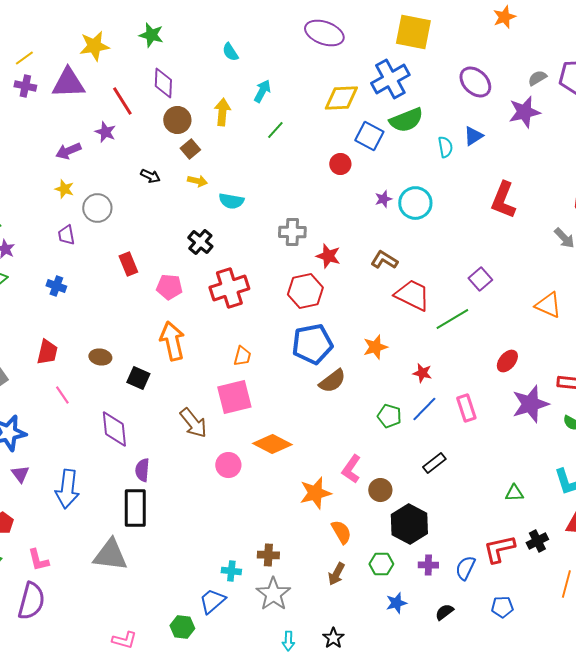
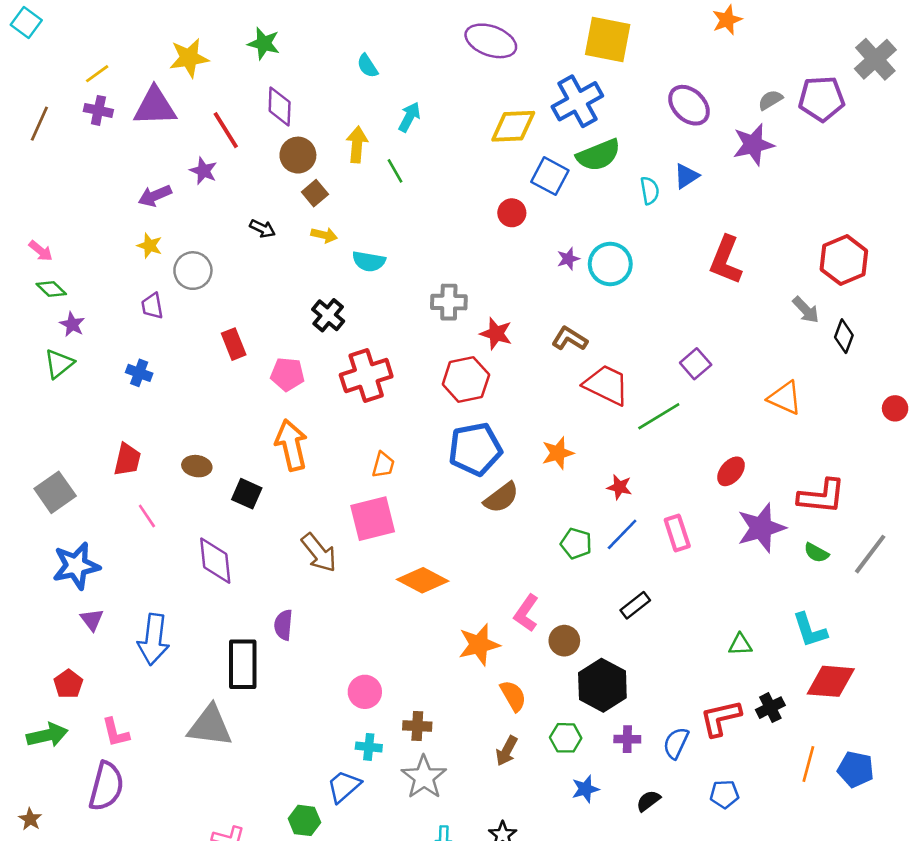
green line: (275, 130) -> (395, 171), moved, turned -72
pink circle: (228, 465) -> (365, 692), moved
purple semicircle: (142, 470) -> (283, 625), moved

